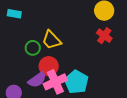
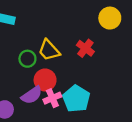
red cross: (104, 36) -> (85, 48), moved
pink cross: (55, 82) -> (52, 98), size x0.7

